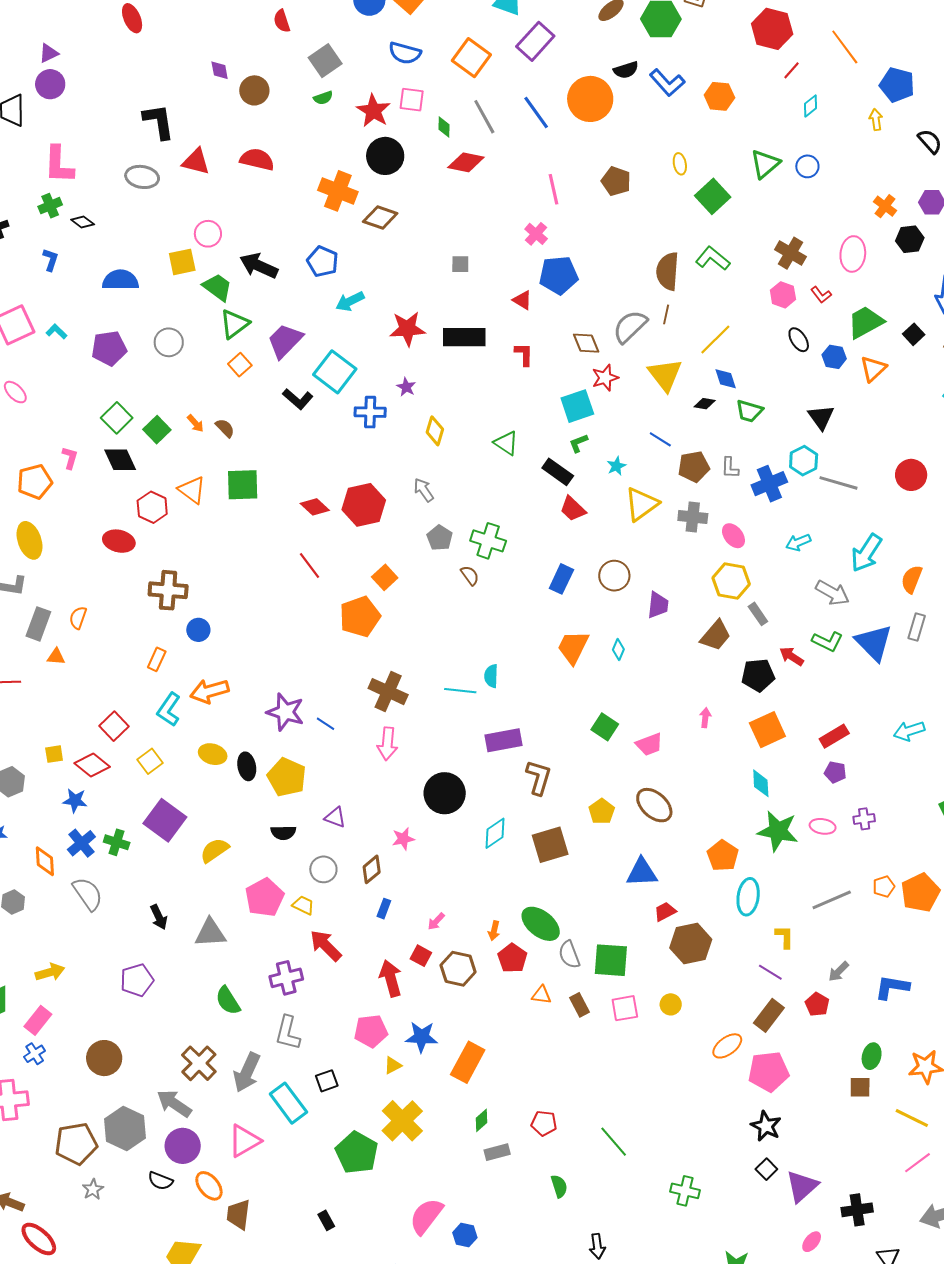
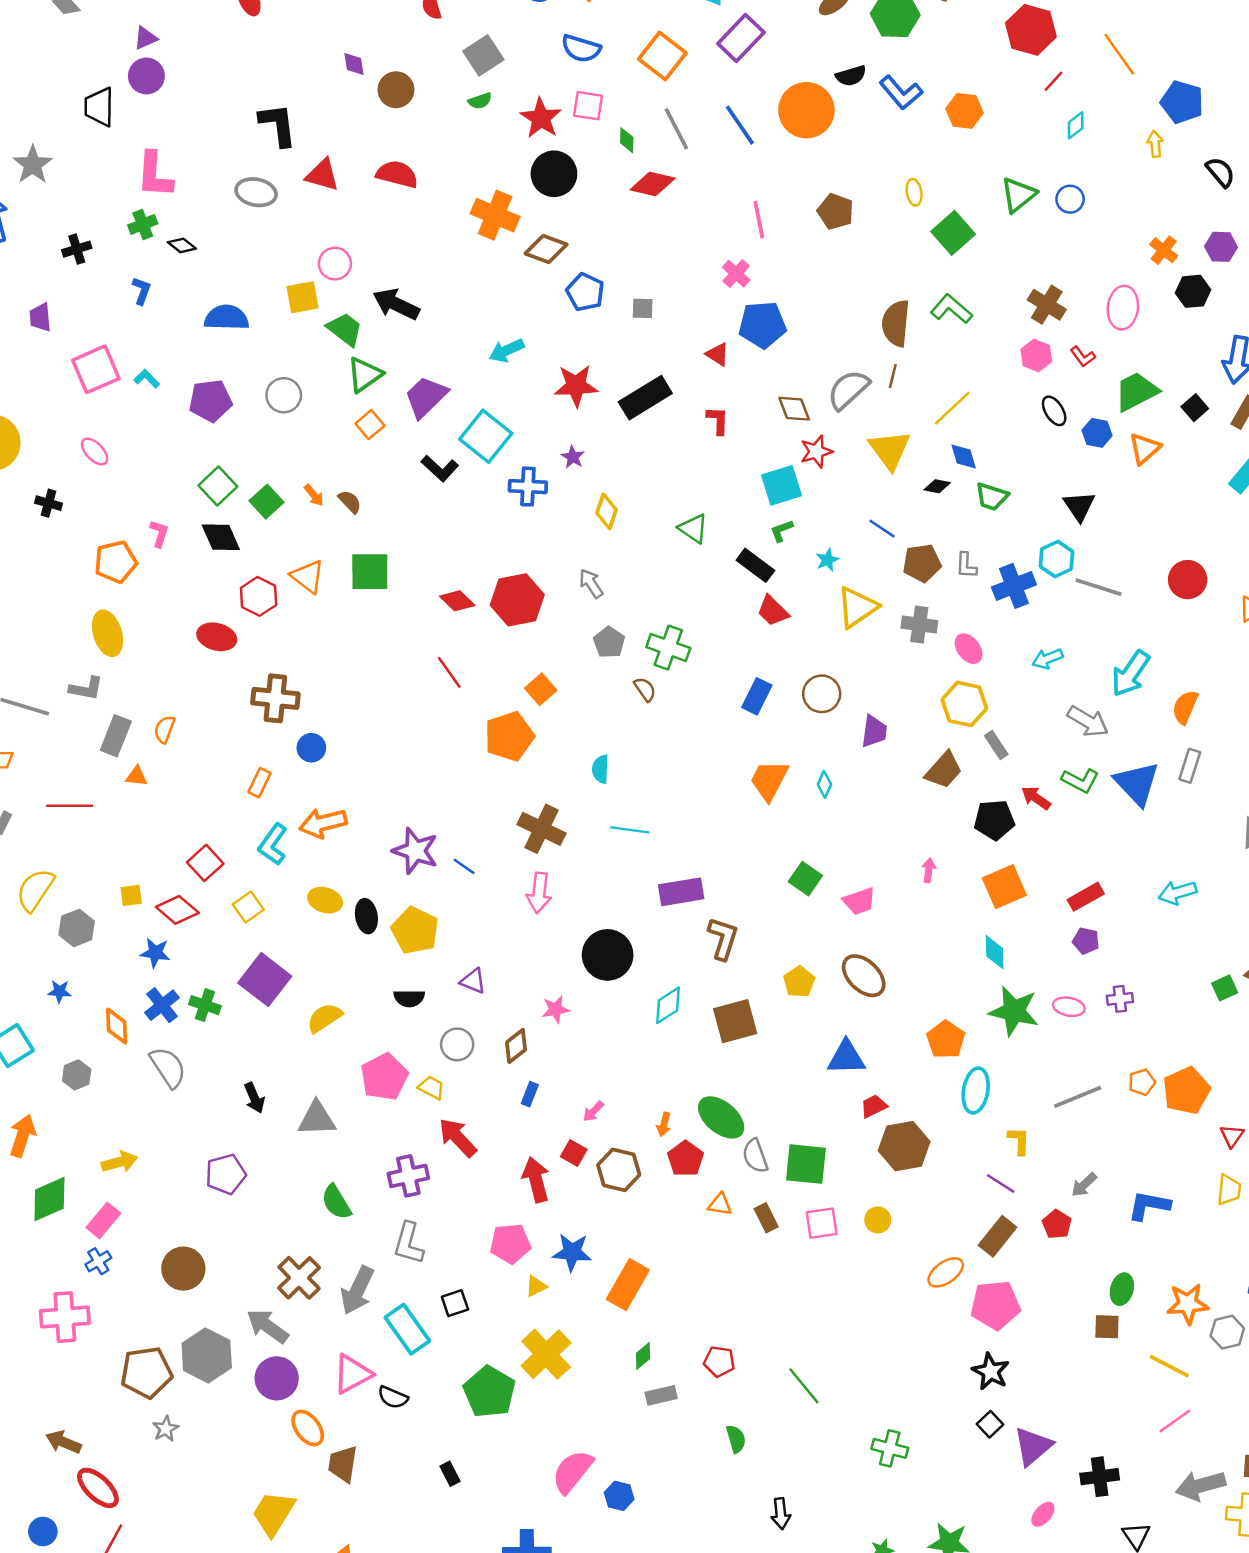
blue pentagon: (323, 261) -> (585, 292), moved
black rectangle: (464, 337) -> (645, 398), turned -33
cyan semicircle: (491, 676) -> (601, 769), moved
black semicircle: (160, 1181) -> (393, 1397), moved

